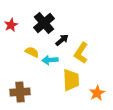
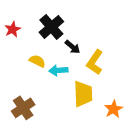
black arrow: (62, 40) -> (72, 47), turned 80
brown cross: (20, 92) -> (23, 108), turned -30

